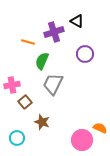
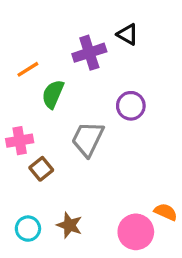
orange line: (28, 42) -> (28, 69), moved, turned -48
purple circle: (85, 54) -> (131, 106), moved
green semicircle: (42, 61) -> (53, 94), moved
brown star: (42, 122) -> (69, 225), moved

